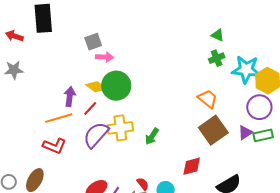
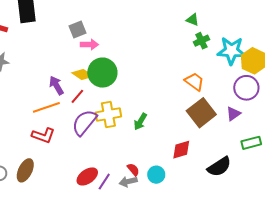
green triangle: (218, 35) -> (193, 20), moved
purple arrow: (70, 97) -> (56, 85), turned -36
green rectangle: (263, 135) -> (251, 143), moved

